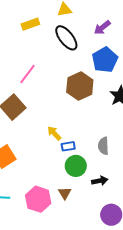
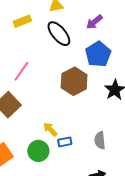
green circle: (76, 166) -> (38, 151), moved

